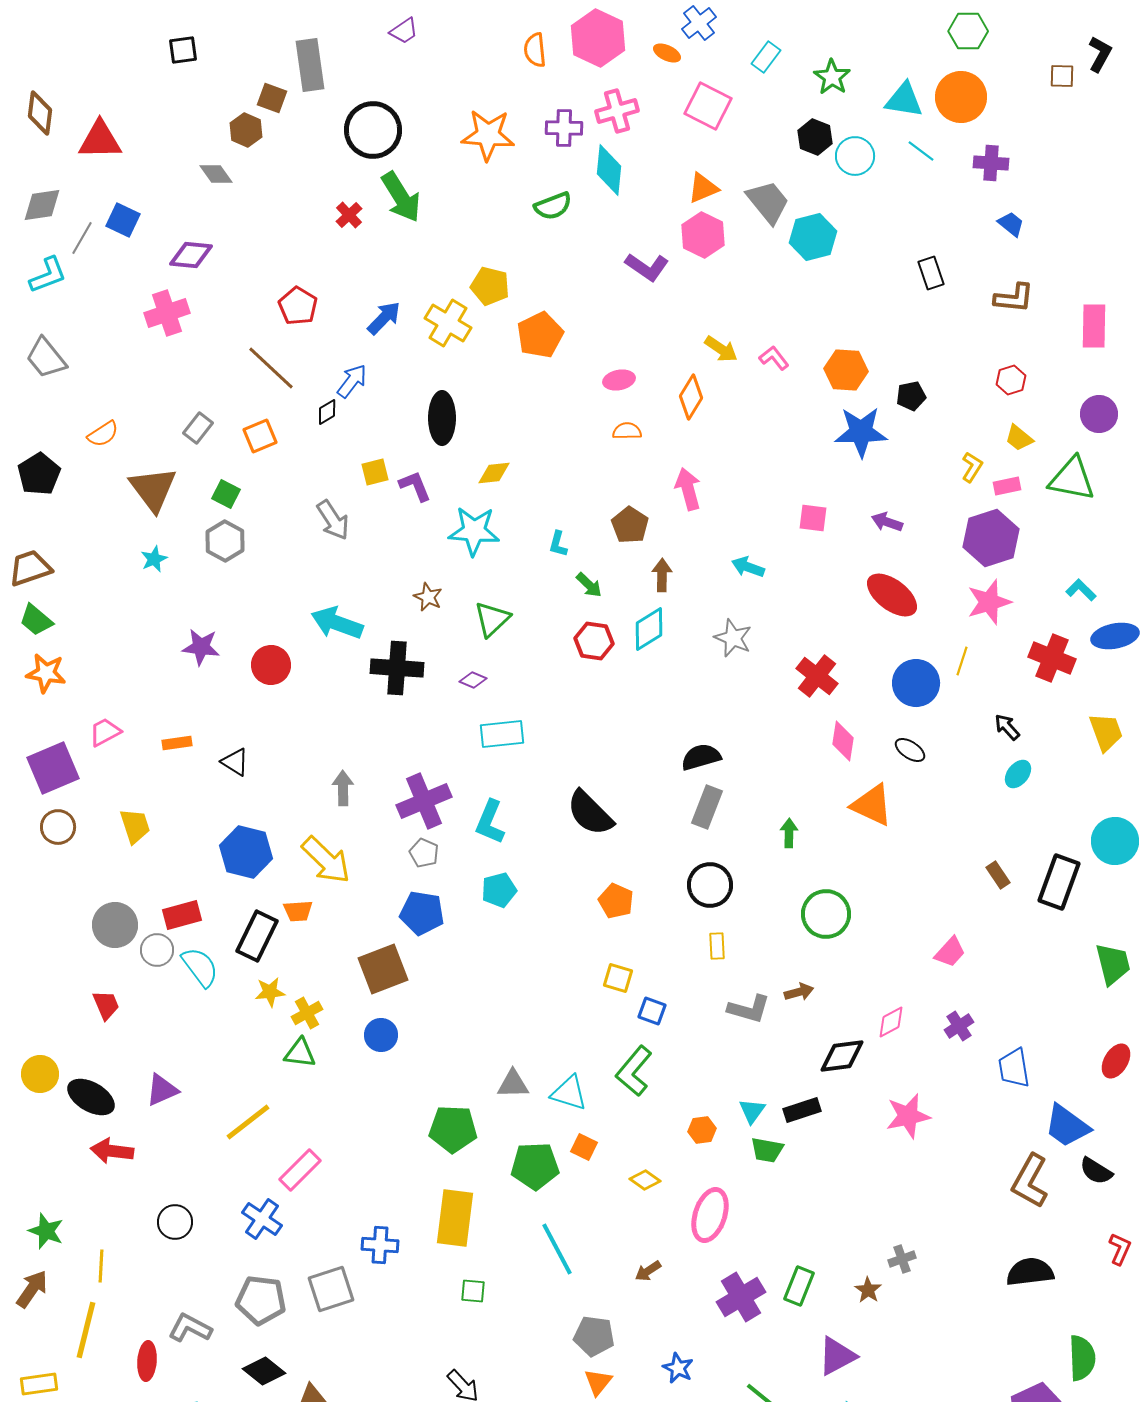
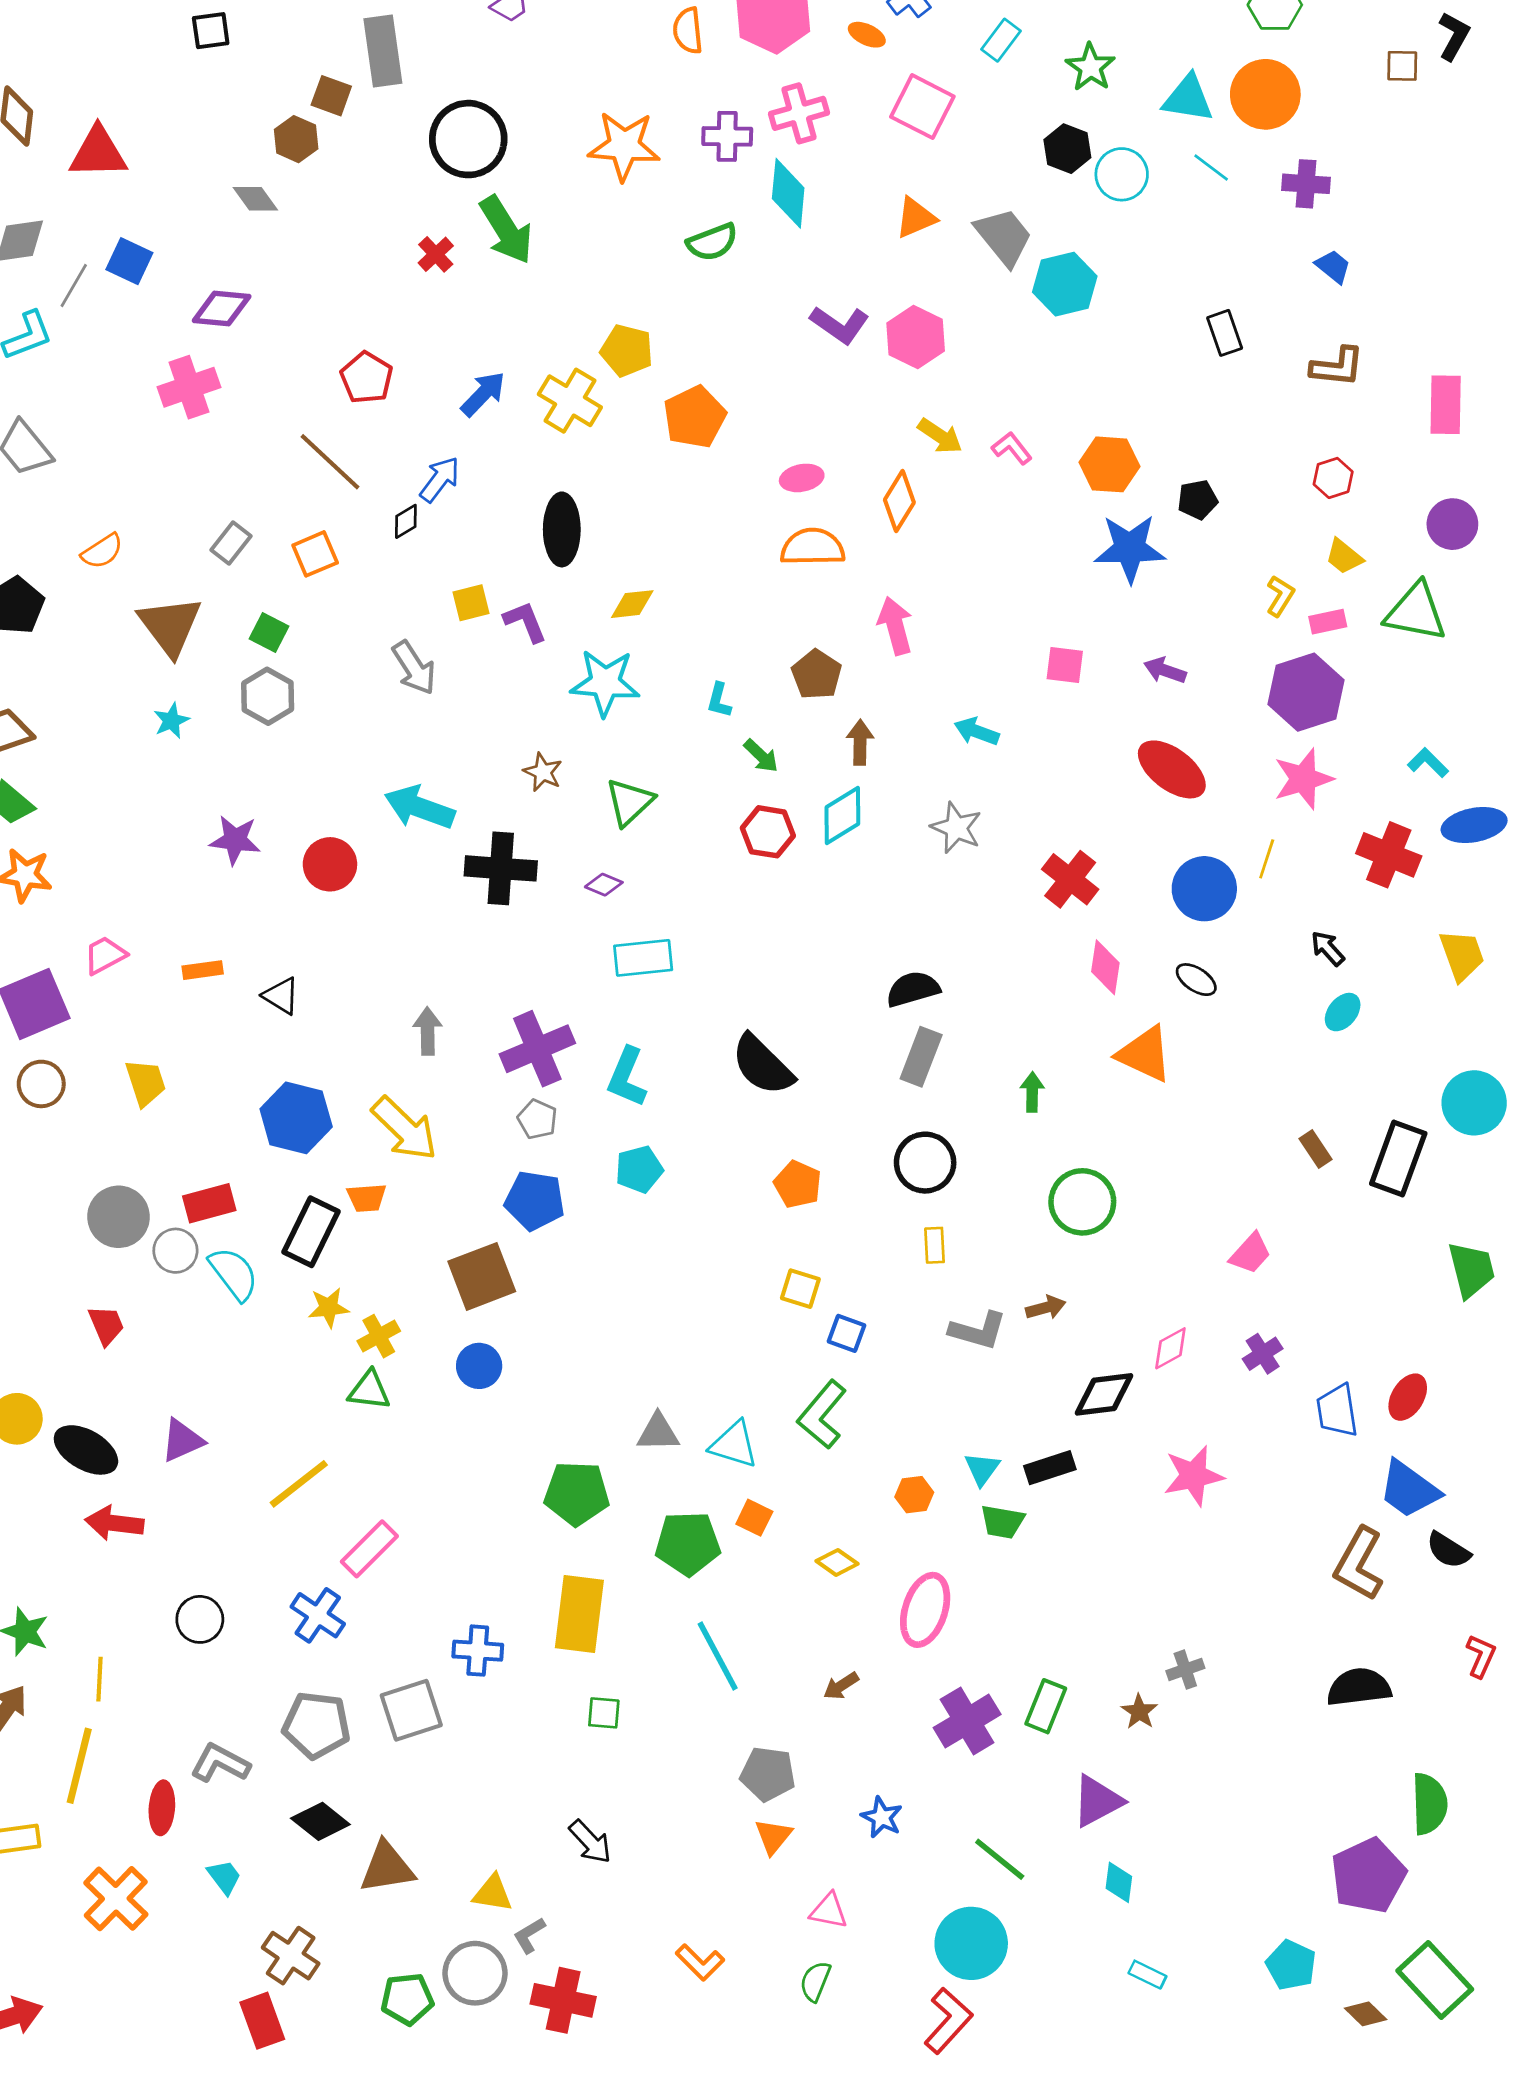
pink hexagon: (703, 235) -> (916, 337), moved
orange semicircle: (627, 431) -> (813, 547), size x1.6
red ellipse: (1116, 1061) -> (1408, 1397), moved

